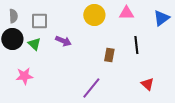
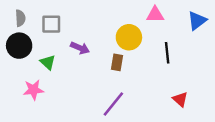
yellow circle: (94, 15) -> (129, 37), moved
green triangle: (34, 44) -> (48, 62), moved
brown rectangle: (109, 55) -> (117, 62), moved

